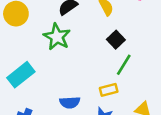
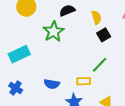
black square: (116, 40) -> (104, 35), moved

